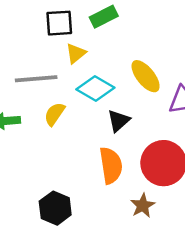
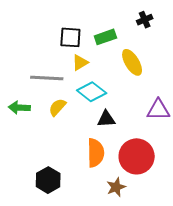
yellow ellipse: (146, 76) -> (132, 62), moved
black triangle: (119, 121) -> (106, 119), turned 30

